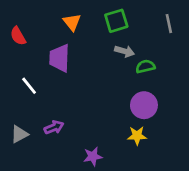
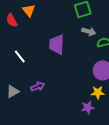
orange triangle: (72, 22) -> (29, 10), moved
purple trapezoid: (60, 58) -> (57, 44), moved
purple star: (93, 156) -> (88, 107), moved

